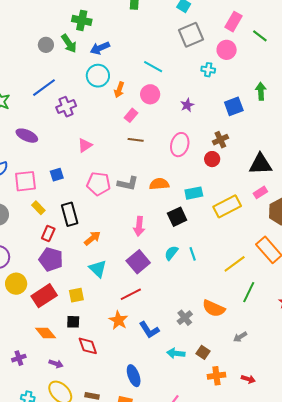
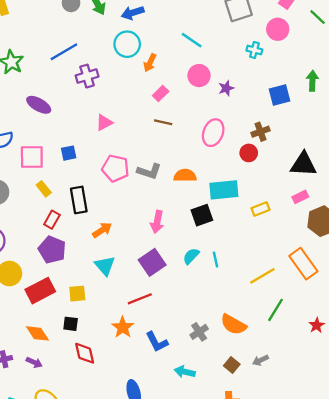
pink circle: (150, 94) -> (199, 76), moved
cyan rectangle: (194, 193) -> (224, 190), size x1.4
yellow rectangle: (227, 206) -> (260, 209), size x0.6
brown square: (203, 352) -> (232, 365), moved
purple arrow: (56, 364) -> (34, 362), moved

